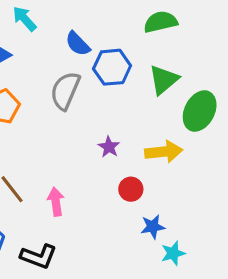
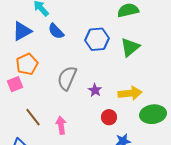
blue semicircle: (78, 44) -> (56, 31), moved
gray semicircle: (65, 91) -> (67, 78), moved
green ellipse: (200, 111) -> (153, 114), moved, turned 55

